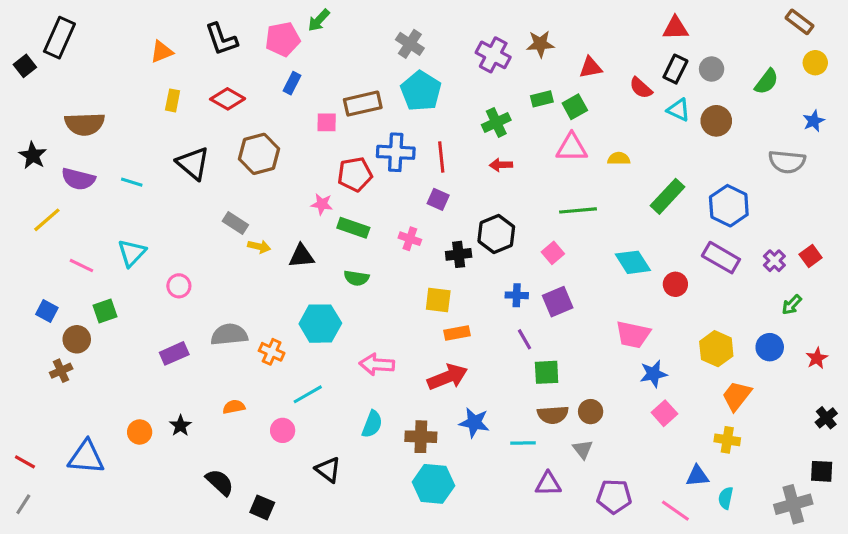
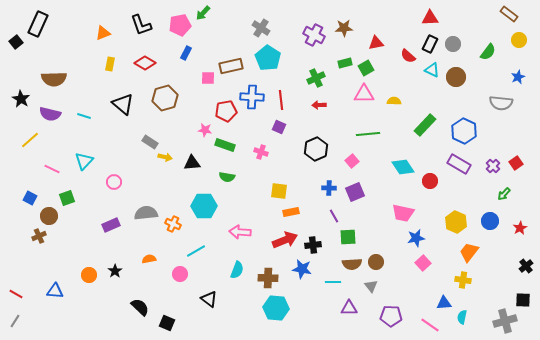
black cross: (459, 254) -> (313, 245), moved
blue triangle: (86, 457) -> (55, 291), size x0.7

